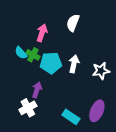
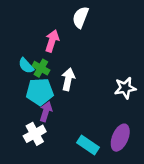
white semicircle: (73, 23) -> (81, 17), moved
cyan pentagon: (51, 63) -> (40, 92), moved
white arrow: (74, 64) -> (68, 79), moved

